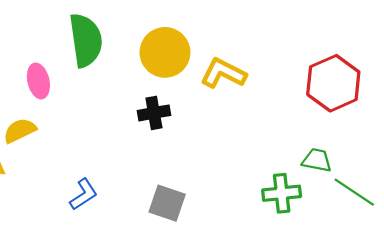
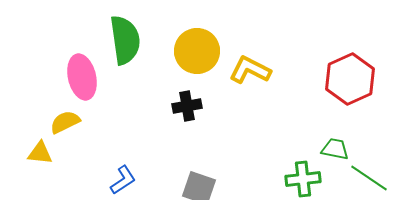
pink ellipse: (38, 81) -> (82, 77), size x1.4

